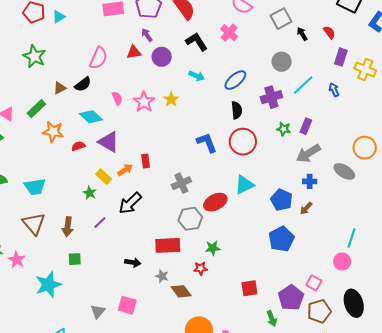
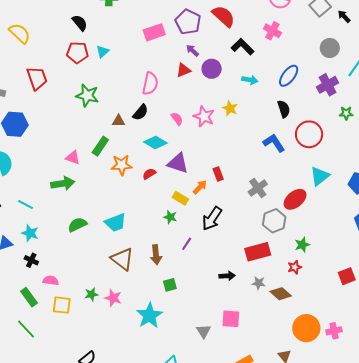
brown triangle: (60, 88) -> (119, 121), turned 40
black semicircle: (237, 110) -> (284, 109), moved

